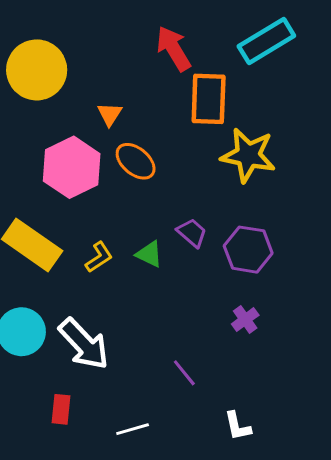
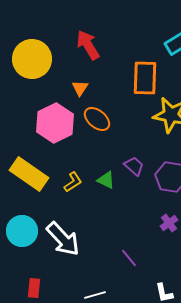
red arrow: (174, 49) -> (88, 45), moved
red rectangle: (61, 409) -> (34, 288), moved

